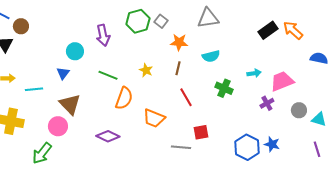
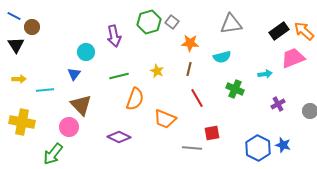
gray triangle: (208, 18) -> (231, 24), moved
green line: (108, 75) -> (119, 76), turned -36
pink trapezoid: (282, 81) -> (293, 58), moved

